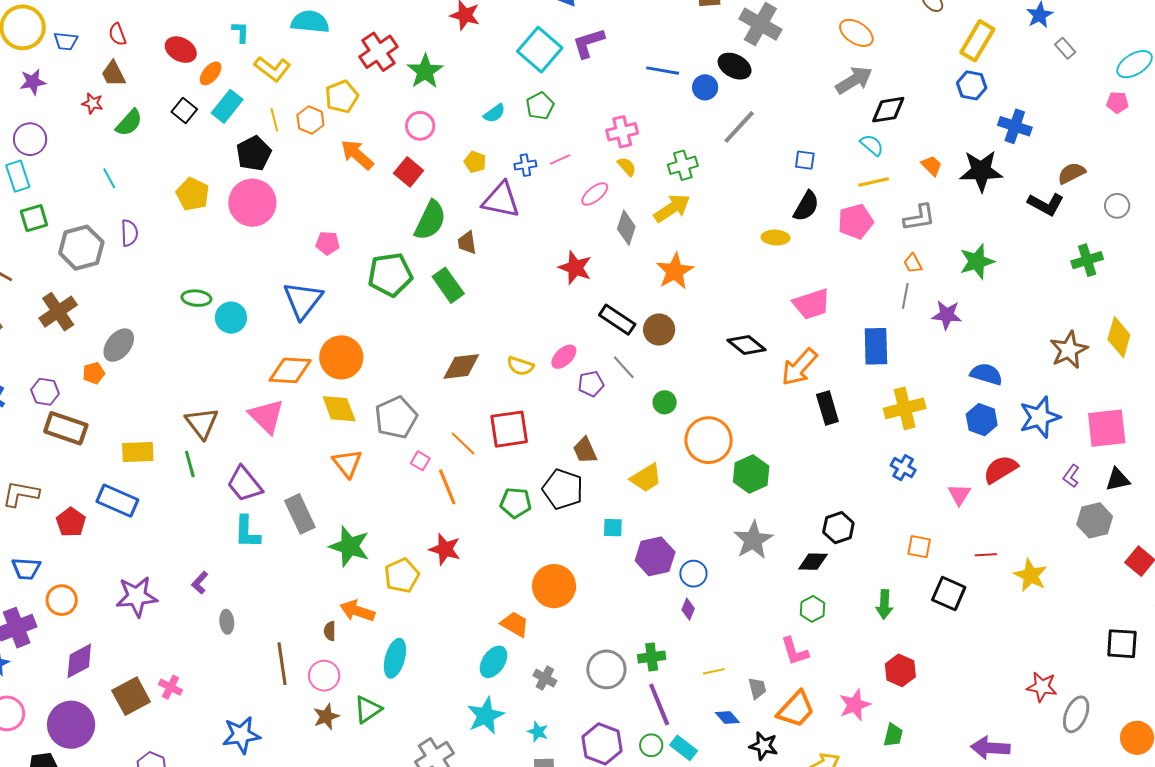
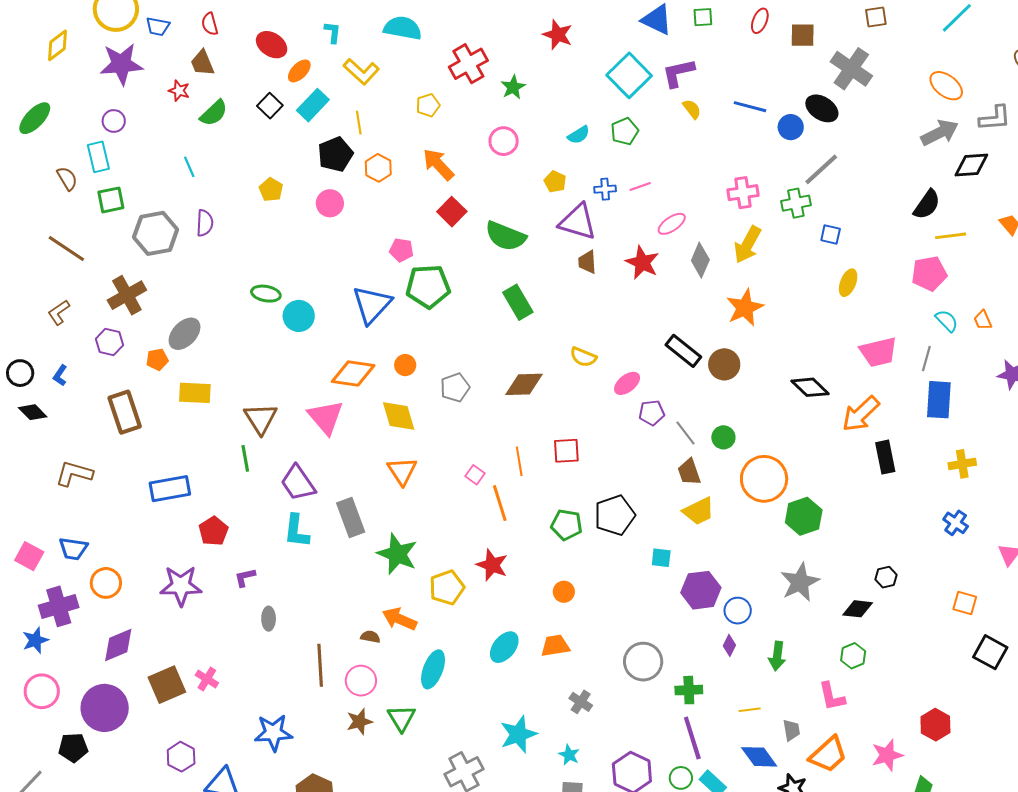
green star: (425, 71) -> (513, 87), size x0.7
purple star: (33, 82) -> (121, 64), size x1.6
yellow pentagon: (342, 97) -> (428, 105), size x0.7
orange hexagon: (310, 120) -> (378, 168), moved
pink cross: (622, 132) -> (743, 193), moved
purple circle: (30, 139) -> (114, 121), size x0.7
cyan semicircle: (872, 145) -> (947, 321), moved
blue square: (805, 160) -> (831, 235), moved
green cross: (683, 165) -> (796, 203), moved
yellow semicircle: (627, 166) -> (692, 109), moved
red square: (409, 172) -> (452, 212), moved
yellow pentagon: (193, 194) -> (271, 190), size x0.7
pink circle: (252, 203) -> (330, 203), size x0.6
black semicircle: (806, 206) -> (927, 205), moved
yellow arrow: (672, 208) -> (747, 245), turned 147
gray L-shape: (919, 218) -> (995, 118), moved
green semicircle: (430, 220) -> (506, 236), turned 81
yellow ellipse: (776, 238) -> (848, 283), turned -76
brown trapezoid: (467, 243) -> (587, 262), moved
red star: (575, 268) -> (642, 263), moved
green pentagon: (390, 275) -> (428, 286), moved
gray line: (905, 296) -> (926, 359), moved
orange circle: (341, 357) -> (405, 365), size x0.5
yellow semicircle: (520, 366) -> (583, 357), moved
gray line: (624, 367) -> (686, 433), moved
purple hexagon: (45, 392) -> (109, 342), moved
yellow cross: (905, 408) -> (962, 464), size x0.7
gray pentagon: (396, 417) -> (455, 388), moved, size x0.7
brown rectangle: (66, 428) -> (125, 412), turned 48
red square: (509, 429) -> (566, 451), size x0.7
orange line: (463, 444) -> (519, 461), turned 32
brown trapezoid: (585, 450) -> (689, 472), moved
yellow rectangle: (138, 452) -> (195, 393), moved
black pentagon: (563, 489) -> (615, 515), turned 30
blue rectangle: (117, 501) -> (170, 489), turned -39
red pentagon: (71, 522) -> (213, 531), moved
black hexagon: (838, 528) -> (886, 577), size x0.7
purple L-shape: (200, 583) -> (245, 577), turned 30
orange circle: (554, 586) -> (564, 592), moved, size x0.5
green arrow: (884, 604) -> (777, 656), moved
orange trapezoid: (515, 624) -> (555, 646), turned -44
brown semicircle: (330, 631) -> (370, 637), turned 96
cyan ellipse: (494, 662) -> (504, 647), moved
gray circle: (606, 669) -> (643, 662), moved
green triangle: (368, 709) -> (402, 718), turned -32
blue diamond: (727, 717) -> (759, 757), size x1.5

